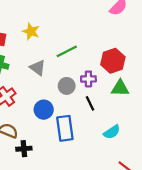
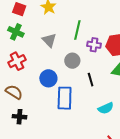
green line: (67, 51) -> (77, 30), turned -60
purple cross: (88, 79) -> (94, 45), moved
black cross: (24, 149) -> (20, 117), moved

